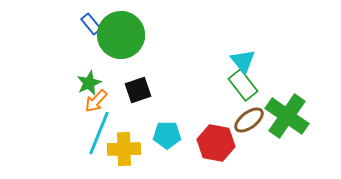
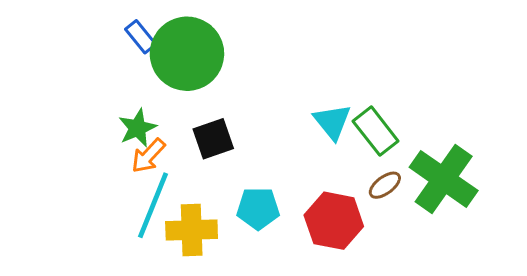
cyan triangle: (243, 61) -> (332, 122), moved
brown ellipse: (249, 120) -> (385, 185), size x0.7

